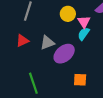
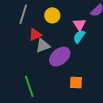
yellow circle: (68, 14) -> (52, 15), moved
red triangle: (22, 41) -> (35, 35), moved

